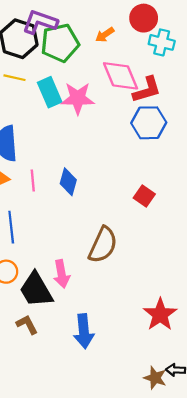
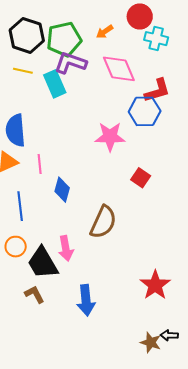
purple L-shape: (40, 22) -> (70, 63), moved
red L-shape: (147, 90) -> (157, 91), moved
pink star: (78, 98) -> (110, 137), moved
blue diamond: (68, 182) -> (62, 190), moved

